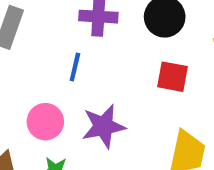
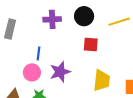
blue line: (75, 67) -> (39, 53), moved

